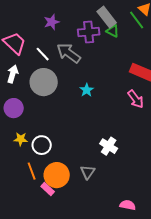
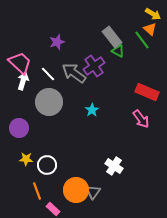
purple cross: (89, 32) -> (94, 66), moved, turned -30
white arrow: (13, 74) -> (23, 81), moved
orange circle: (57, 175) -> (76, 190), moved

